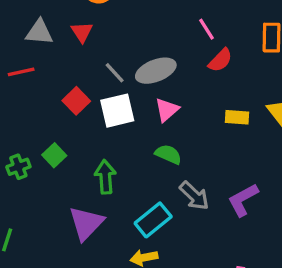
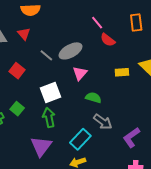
red semicircle: (220, 60) -> (108, 40), turned 91
red square: (76, 101) -> (17, 71), moved
white square: (117, 111) -> (50, 92), moved
green semicircle: (168, 154) -> (93, 98), moved
purple L-shape: (243, 200) -> (131, 137), moved

